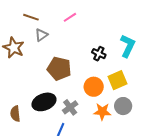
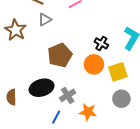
brown pentagon: (59, 69) -> (60, 55), turned 30
orange circle: (94, 87) -> (94, 64), moved
orange star: (102, 112) -> (88, 112), moved

